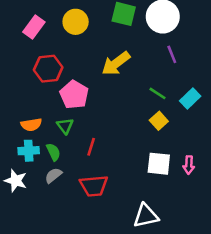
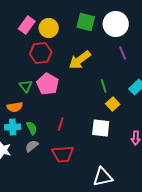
pink rectangle: (34, 27) -> (27, 25), moved
red hexagon: (48, 69) -> (41, 53), moved
green line: (158, 93) -> (104, 86), moved, turned 40
green triangle: (65, 126) -> (26, 86), moved
white square: (159, 164) -> (101, 128), moved

